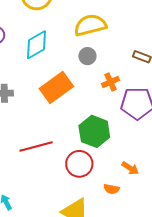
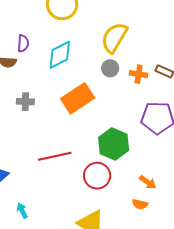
yellow semicircle: (90, 25) -> (114, 38), turned -48
orange cross: (110, 82) -> (139, 74), moved, turned 30
orange semicircle: (111, 189) -> (140, 204), moved

